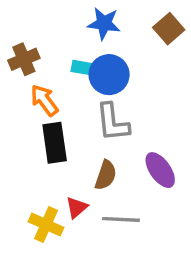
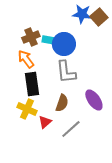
blue star: (104, 23) -> (82, 14), moved
brown cross: (24, 59) -> (31, 37), moved
gray line: (121, 219) -> (71, 129), turned -45
yellow cross: (46, 225) -> (27, 109), moved

